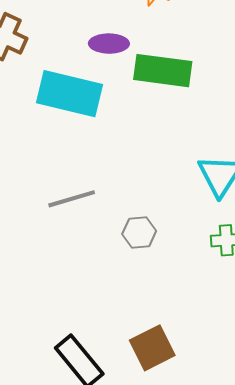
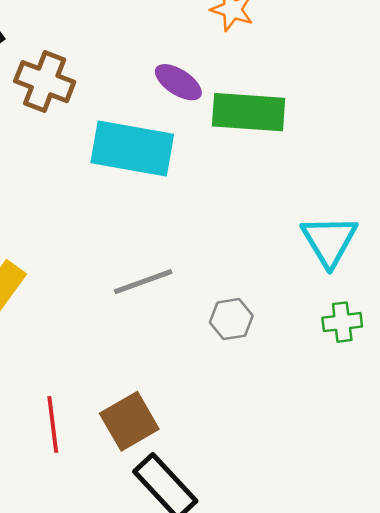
purple ellipse: (109, 44) -> (178, 82), turned 36
brown square: (152, 348) -> (129, 421), moved

